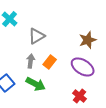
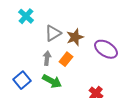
brown star: (88, 40) -> (75, 37), moved
purple ellipse: (83, 67) -> (106, 49), moved

